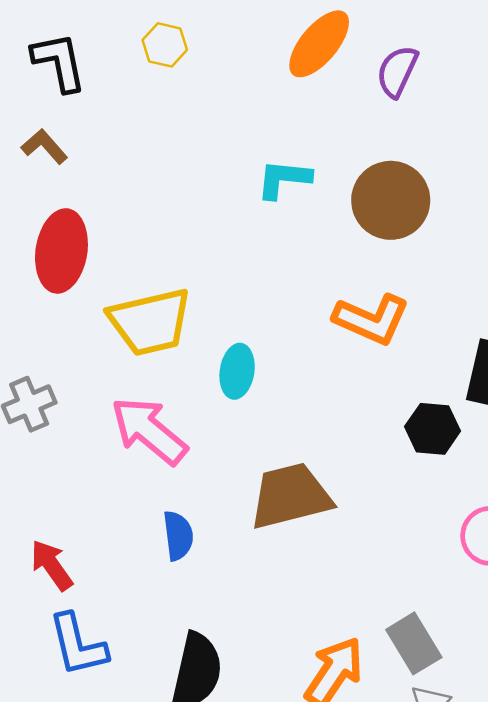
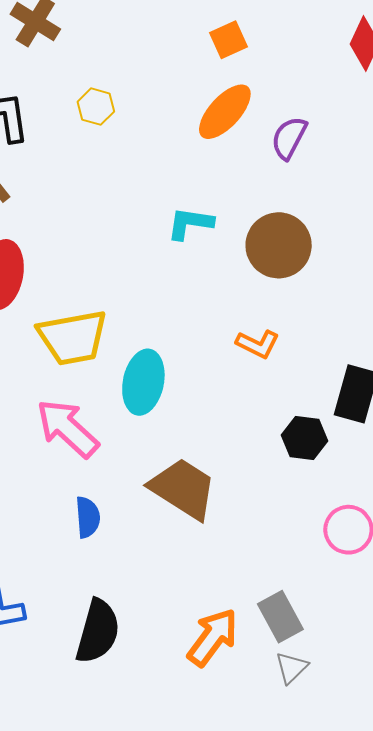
orange L-shape: (371, 319) -> (258, 344), size x0.7
cyan ellipse: (237, 371) -> (143, 382), size x1.4
brown trapezoid: (291, 496) -> (183, 489), turned 44

